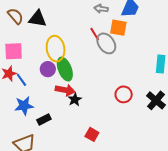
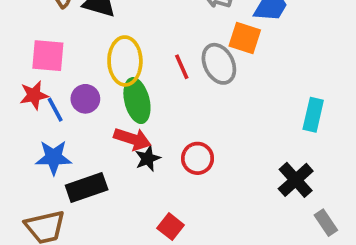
red line: (95, 34) -> (182, 67), moved
purple circle: (48, 69) -> (85, 99), moved
red circle: (124, 94) -> (198, 158), moved
black rectangle: (44, 119) -> (87, 187), size x1.5

